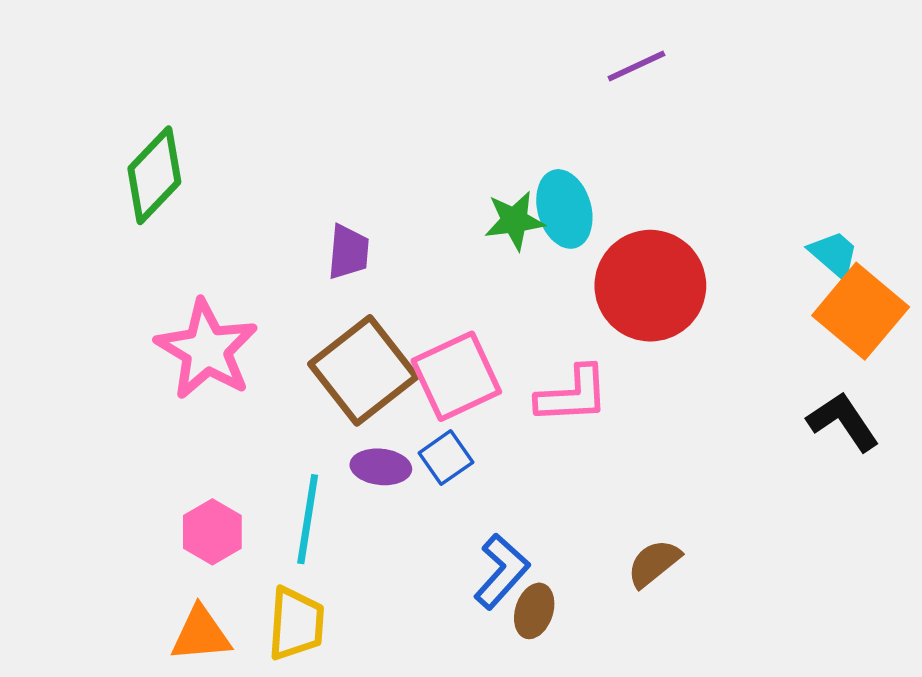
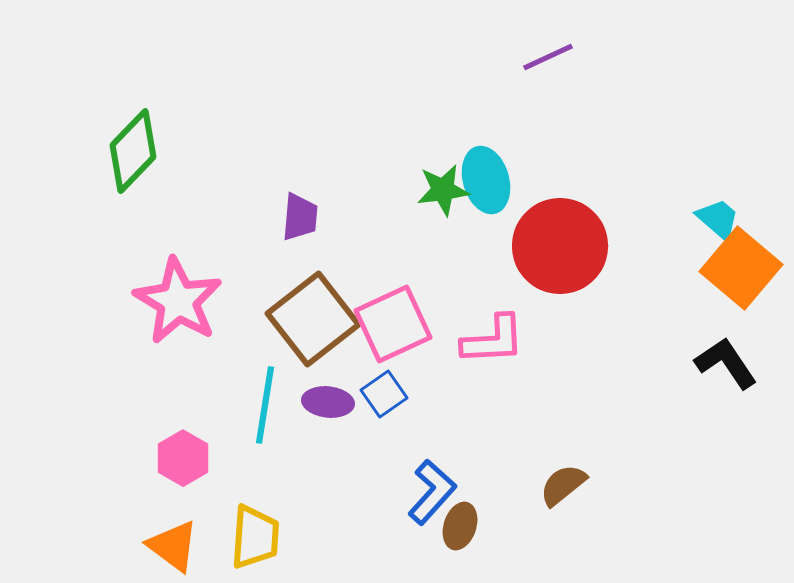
cyan line: (308, 519) -> (265, 405), moved
orange triangle: (201, 634) -> (173, 546), turned 42

